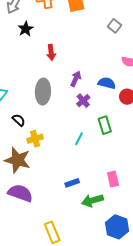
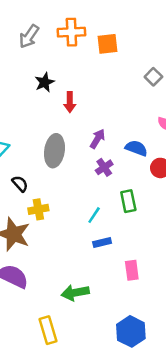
black star: (26, 29) -> (45, 82), moved
blue rectangle: (72, 183) -> (102, 242), moved
green arrow: (92, 200) -> (75, 293), moved

